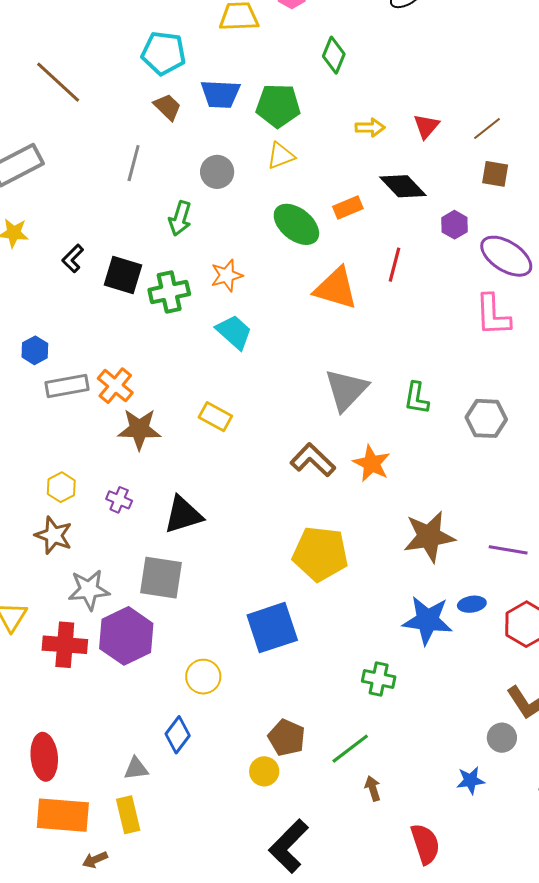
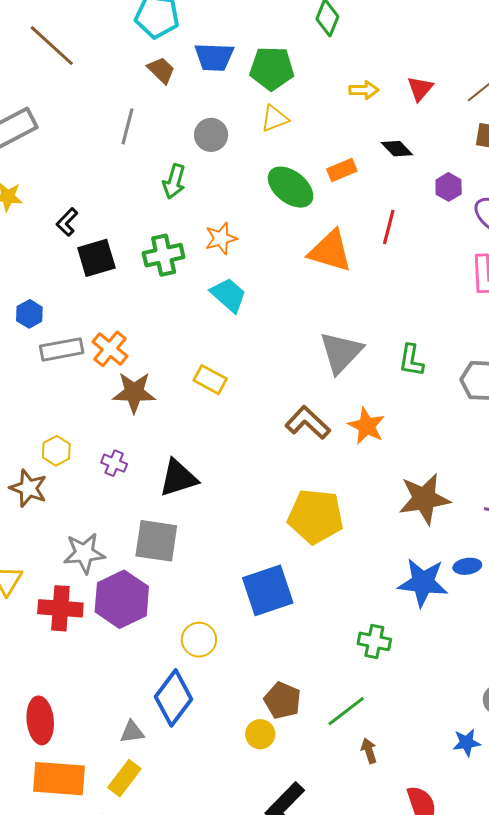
black diamond: (403, 186) -> (397, 149), size x0.7
black square: (123, 275) -> (96, 258), moved, turned -33
brown star: (54, 535) -> (28, 488), moved
blue diamond: (178, 735) -> (173, 698), size x1.5
yellow rectangle: (128, 815) -> (124, 778), turned 51

